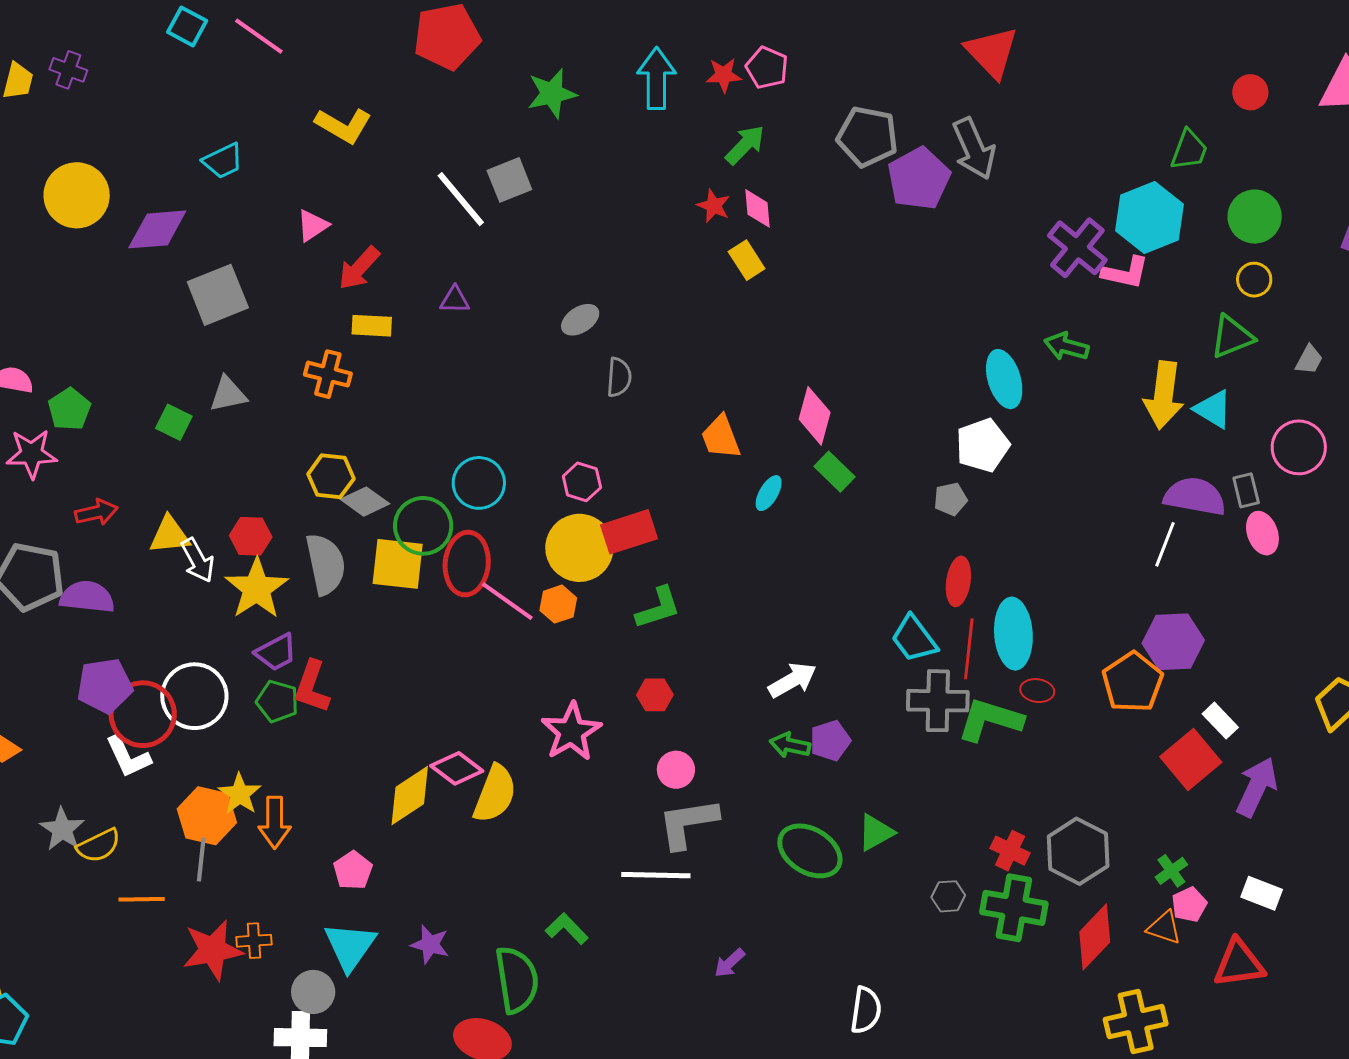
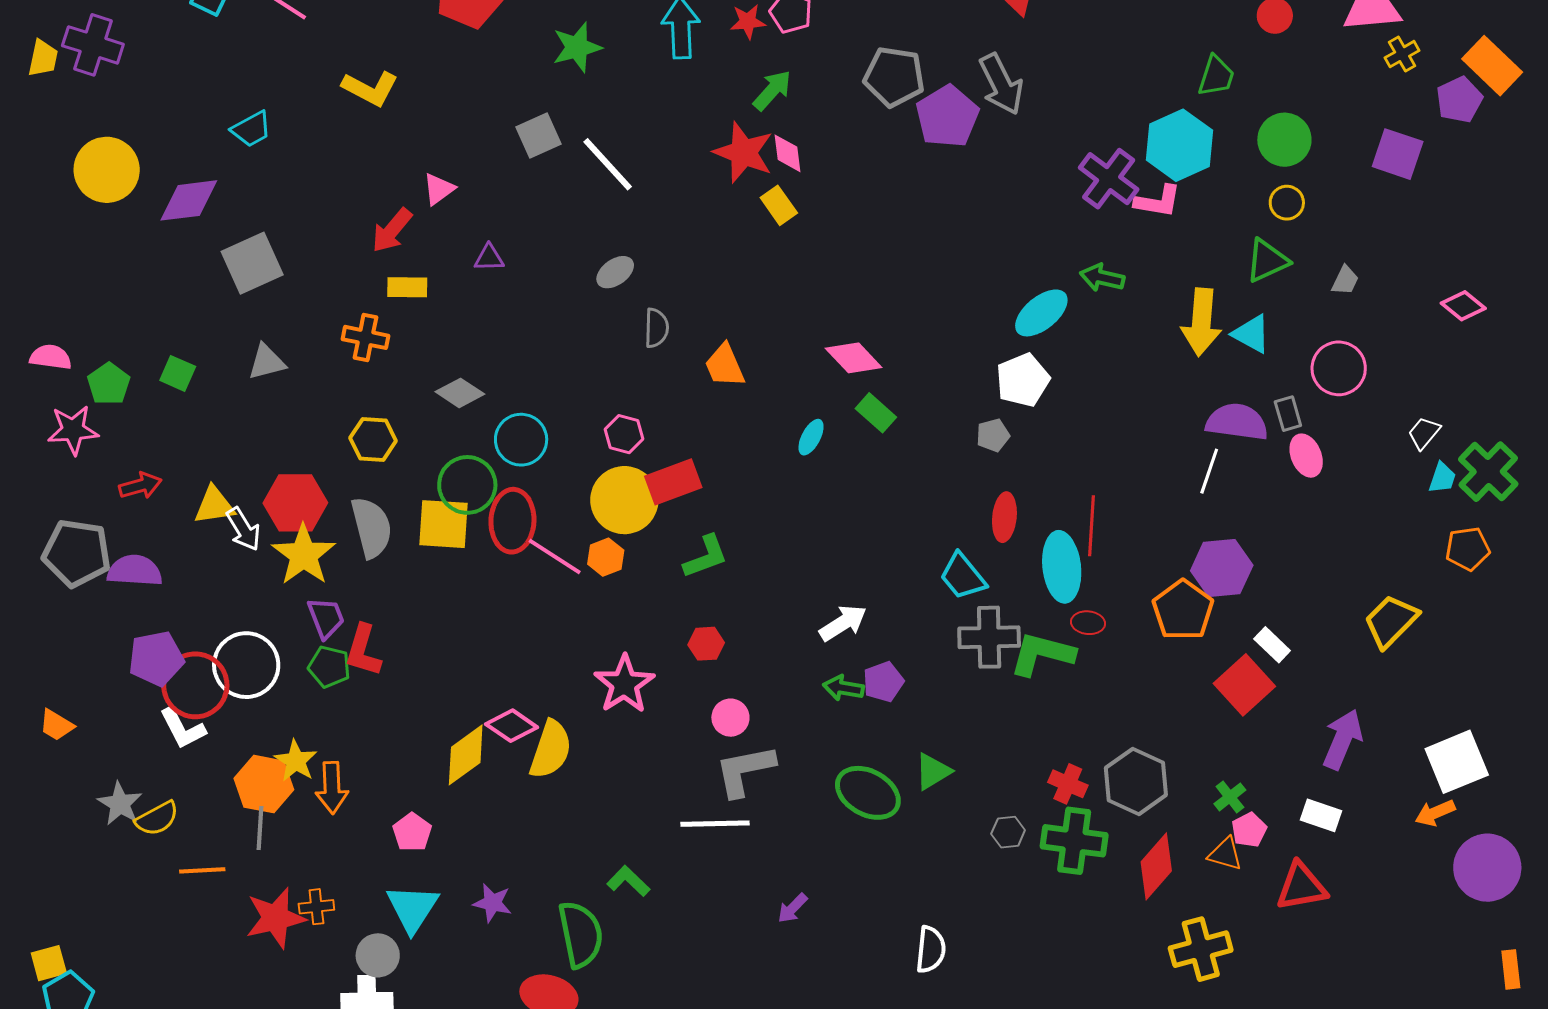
purple cross: (68, 70) -> (93, 45), size x1.6
white line: (461, 199) -> (608, 164), moved
red star: (714, 206) -> (744, 152), size x1.8
pink triangle: (313, 225) -> (439, 189), moved
cyan ellipse: (1004, 379) -> (1041, 313), turned 70
pink diamond: (815, 416) -> (854, 358), turned -56
green square: (174, 422) -> (178, 373), moved
orange trapezoid: (721, 437) -> (725, 366), moved
gray diamond: (365, 502) -> (460, 393), moved
red hexagon: (251, 536) -> (295, 503), size x1.5
red line: (969, 649) -> (1091, 526), moved
purple trapezoid: (276, 652) -> (326, 618), turned -81
purple arrow: (1257, 787) -> (1343, 739), moved

